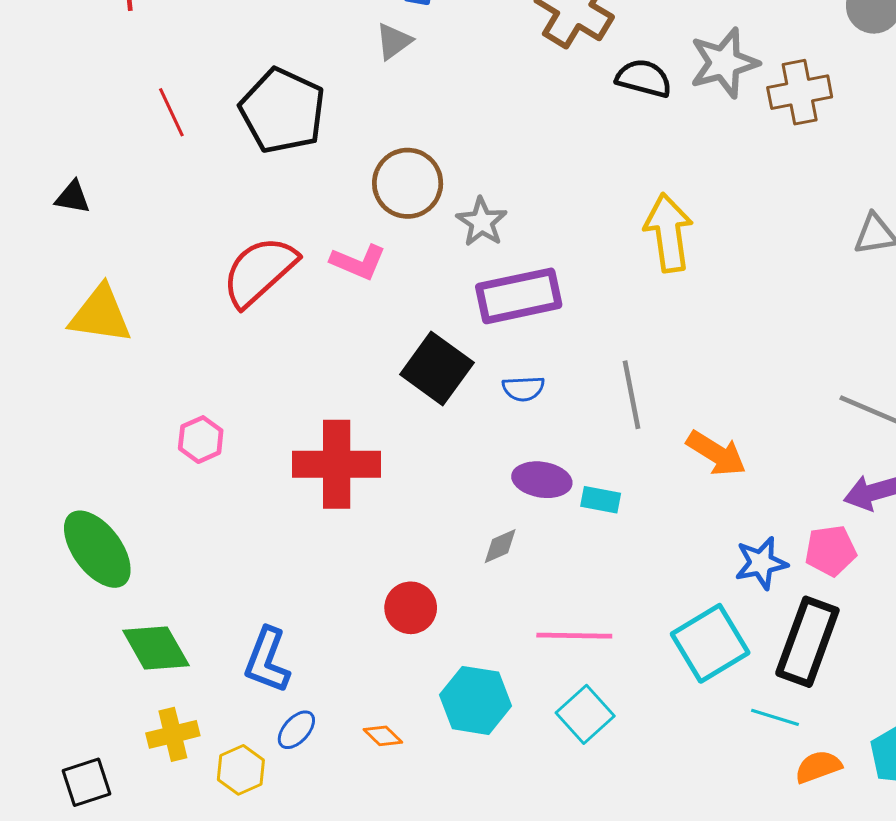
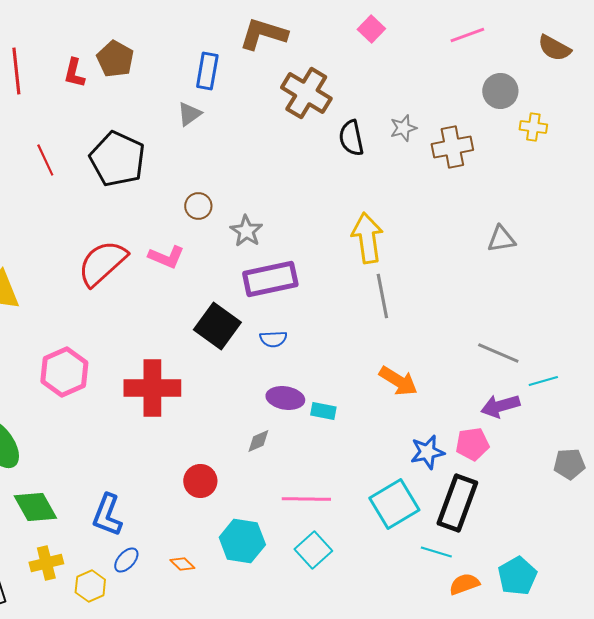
gray star: (724, 63) -> (403, 128), size x0.6
black semicircle: (644, 78) -> (351, 138), turned -117
brown circle: (408, 183) -> (198, 206), size x0.6
gray line: (631, 395) -> (382, 296), moved
pink hexagon: (201, 440) -> (64, 372), size x1.6

